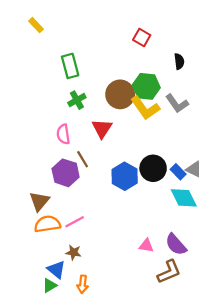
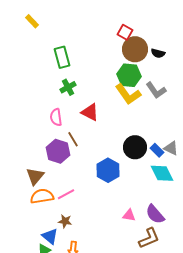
black semicircle: (179, 61) -> (158, 53), turned 112
brown circle: (120, 94) -> (135, 49), moved
red triangle: (102, 128) -> (90, 112), turned -36
blue hexagon: (125, 176) -> (108, 170), moved

